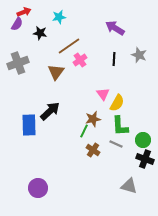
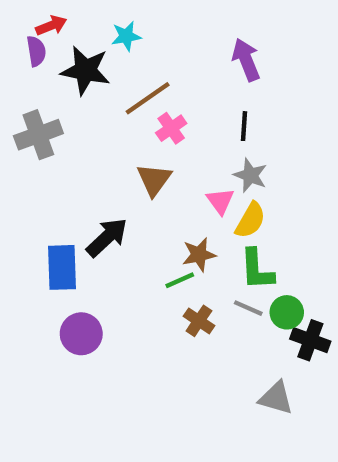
purple semicircle: (17, 24) -> (36, 51), turned -40
purple arrow: (115, 28) -> (246, 60), turned 36
black star: (40, 33) -> (86, 70), size x1.6
gray star: (139, 55) -> (250, 175), moved
brown triangle: (56, 72) -> (154, 180), moved
green line: (84, 131) -> (180, 280), turned 40
green circle: (143, 140) -> (287, 312), moved
purple circle: (38, 188) -> (81, 334), moved

